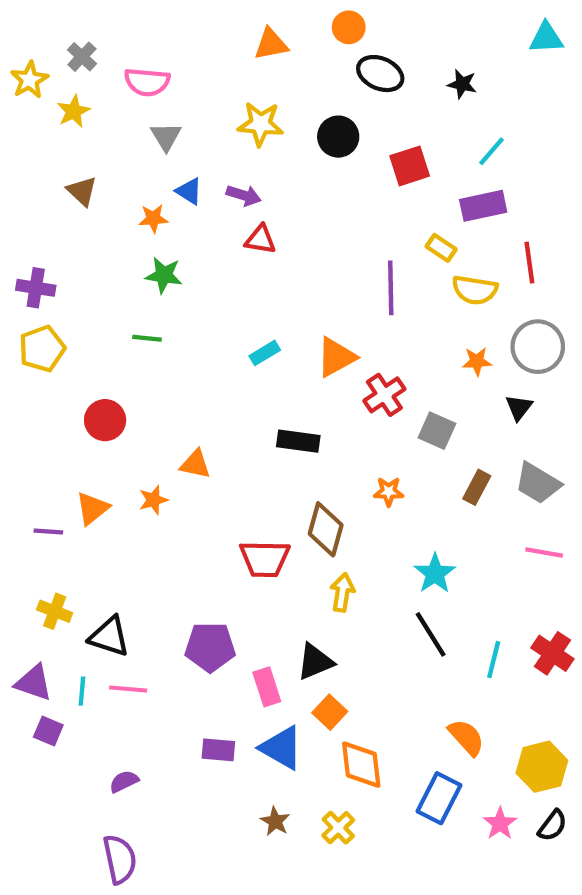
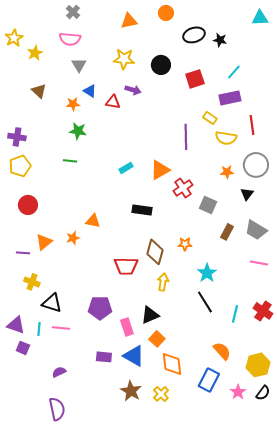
gray cross: (82, 57) -> (73, 12), moved
black ellipse: (380, 74) -> (194, 35), moved, turned -40
purple arrow: (244, 195) -> (133, 90), moved
red triangle: (260, 239) -> (113, 102), moved
red circle: (105, 420) -> (28, 205), moved
orange star: (389, 492) -> (185, 244), moved
yellow cross: (55, 611) -> (32, 282), moved
brown star: (275, 821) -> (131, 391), size x1.5

